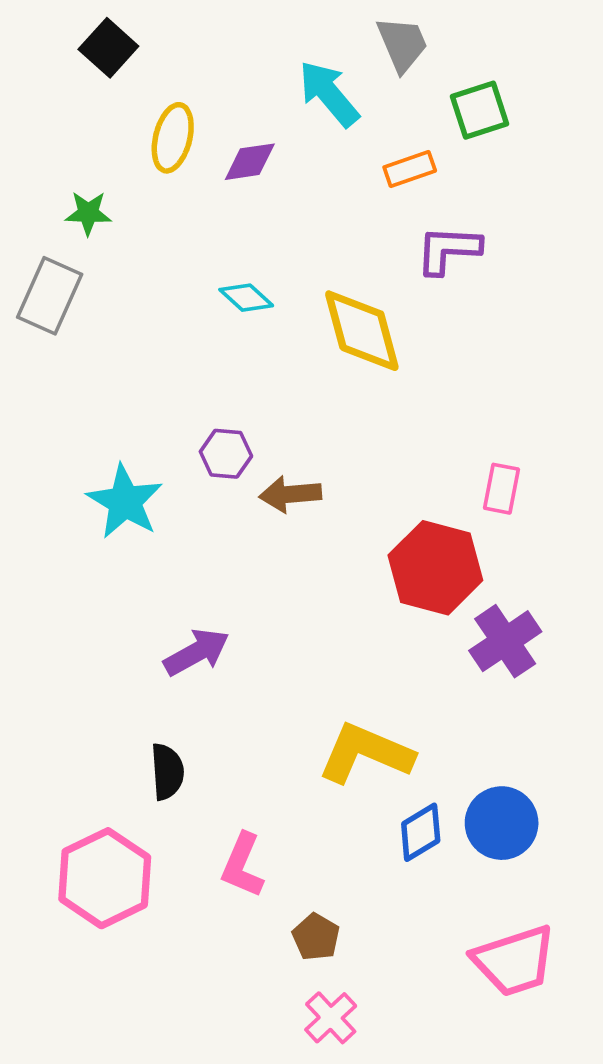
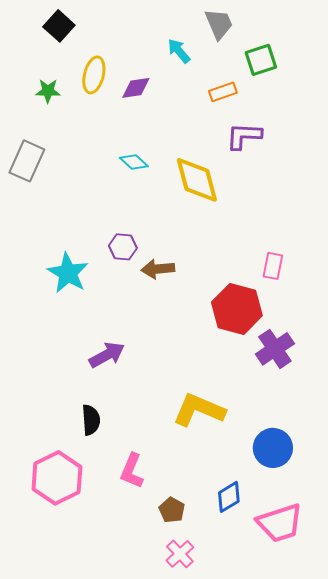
cyan arrow: (329, 94) -> (179, 51), size x0.7
green star: (88, 213) -> (48, 91), moved
blue diamond: (421, 832) -> (229, 497), moved

